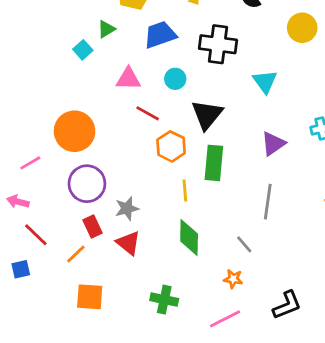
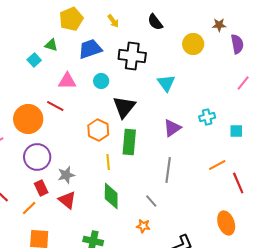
green triangle: (106, 29) -> (51, 45), turned 48
red line: (148, 113) -> (55, 106), moved

